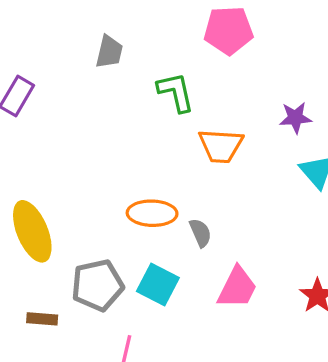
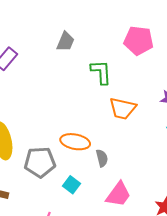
gray pentagon: (98, 285) -> (40, 162), moved
cyan square: (158, 285) -> (72, 185), size x0.7

